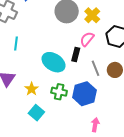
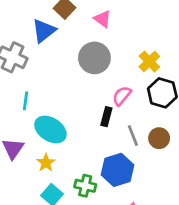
yellow cross: (92, 15) -> (149, 61), moved
cyan ellipse: (54, 62) -> (50, 130), moved
green cross: (59, 92) -> (85, 186), moved

